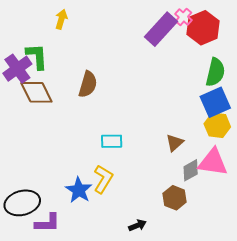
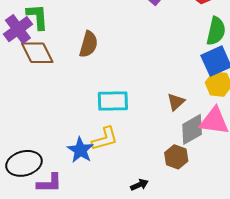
cyan rectangle: (112, 141) -> (113, 101), size x1.4
gray diamond: (191, 170) -> (192, 129), size x1.4
yellow L-shape: (103, 179) -> (105, 139), turned 44

